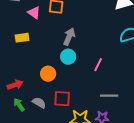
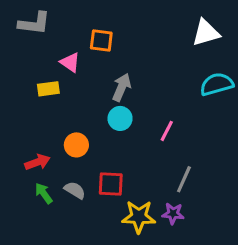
pink triangle: (34, 13) -> (70, 62), moved
orange circle: (48, 74) -> (76, 145), moved
gray line: (109, 96) -> (184, 179), turned -66

